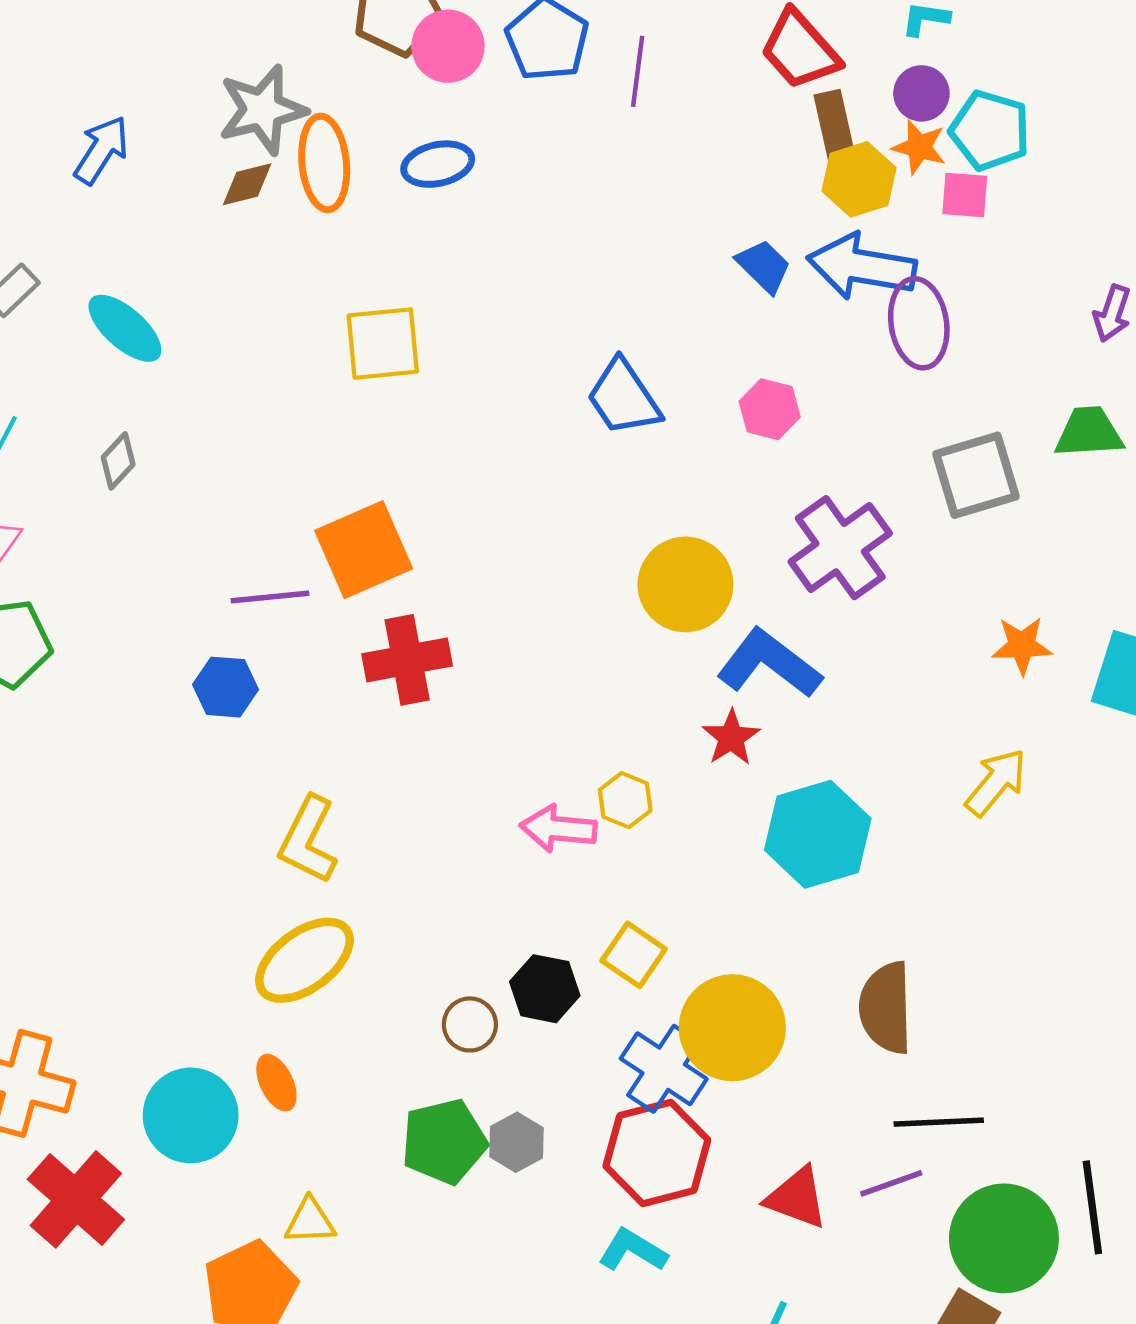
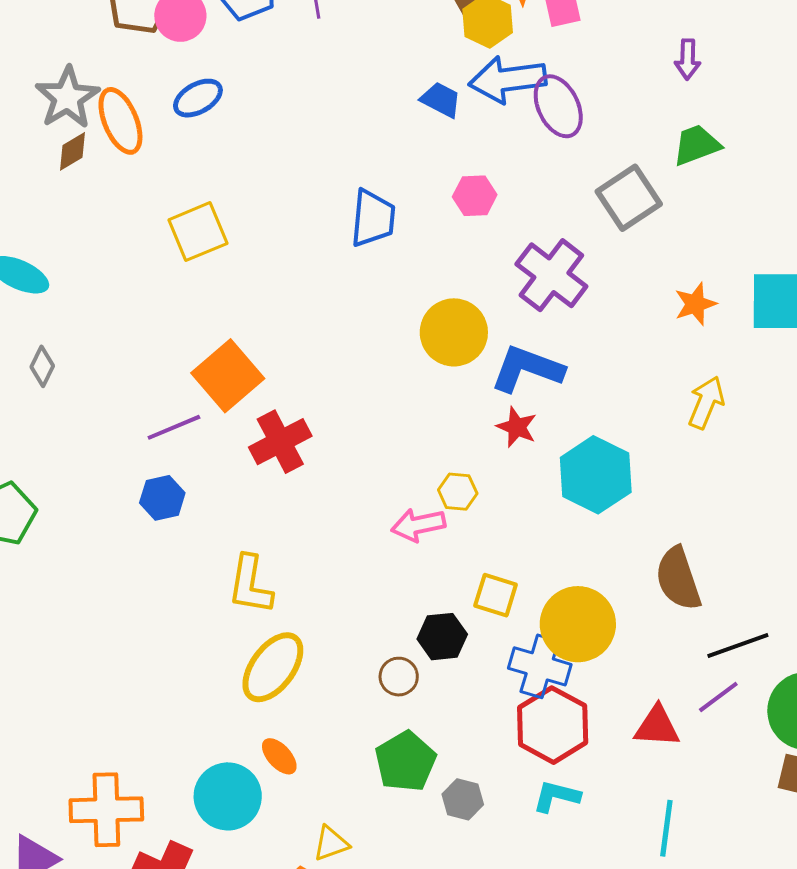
blue trapezoid: (624, 398) -> (373, 218), turned -124
gray hexagon: (516, 1142) -> (463, 799), moved

